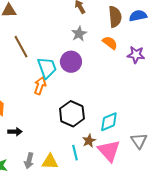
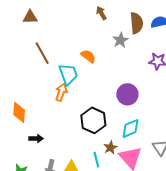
gray star: (79, 34) -> (120, 40), moved
orange semicircle: (110, 43) -> (88, 56), moved
purple circle: (71, 62) -> (127, 94), moved

